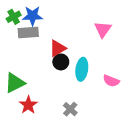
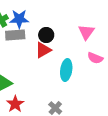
black circle: (61, 62) -> (46, 35), moved
pink semicircle: (111, 81) -> (95, 58), moved

